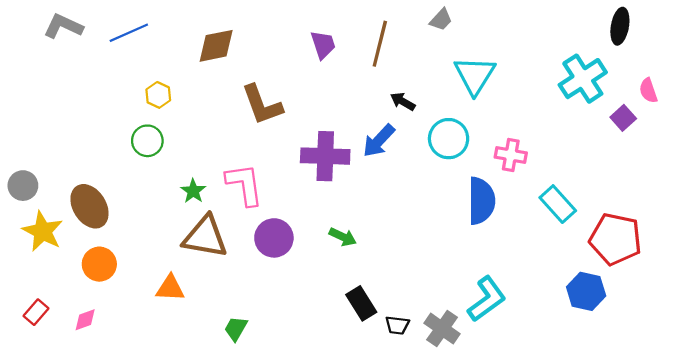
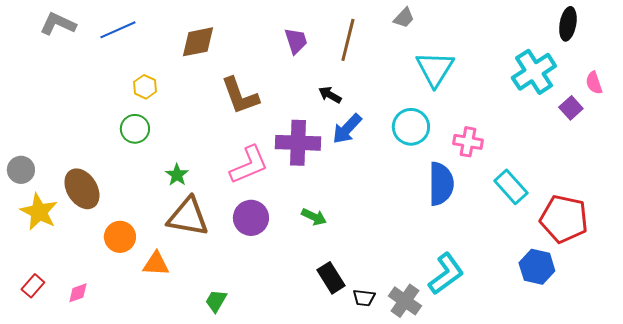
black arrow: (403, 101) -> (330, 95), moved
pink L-shape: (244, 184) -> (249, 165), moved, turned 75
orange circle: (99, 264) -> (120, 237), moved

